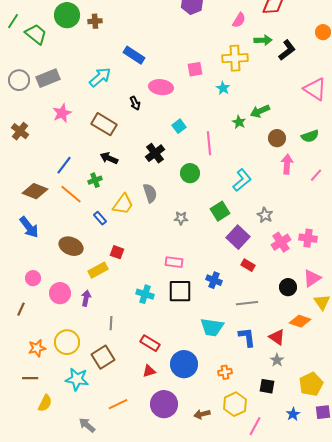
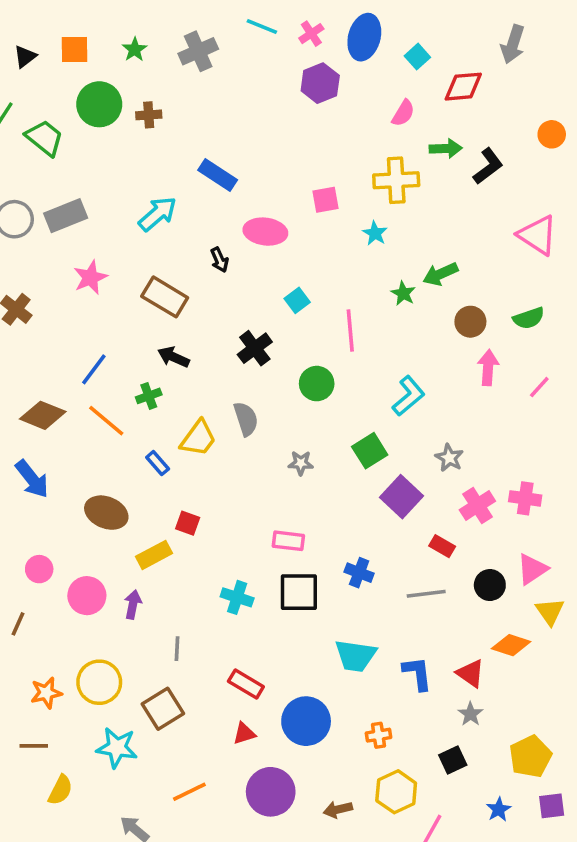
red rectangle: (248, 265) -> (442, 546), moved
gray line: (247, 303) -> (426, 594), moved
black square: (267, 386) -> (453, 760), turned -35

